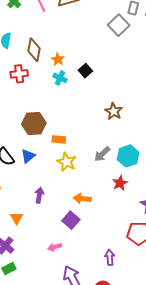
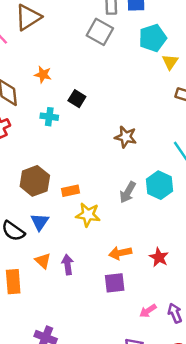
orange star: (58, 59) -> (43, 75), moved
red star: (120, 183) -> (159, 257), moved
orange triangle: (17, 218) -> (43, 261), moved
purple square: (71, 220) -> (115, 283), turned -30
pink arrow: (55, 247) -> (148, 311), moved

